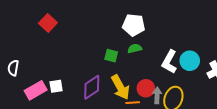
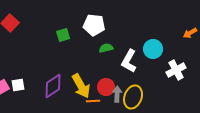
green semicircle: (135, 48) -> (106, 48), moved
green square: (111, 56) -> (63, 35), moved, turned -32
cyan circle: (190, 61) -> (153, 49), moved

